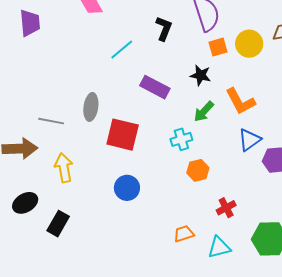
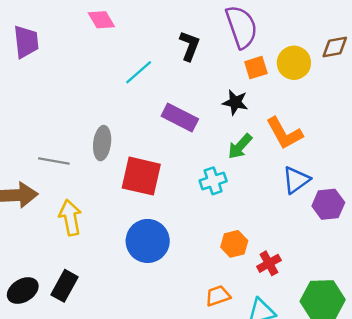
orange hexagon: (198, 170) -> (234, 244), moved
blue circle: (127, 188) -> (148, 241), size x1.4
black ellipse: (25, 203) -> (23, 291), moved

